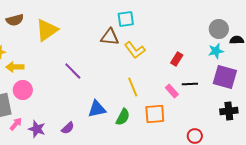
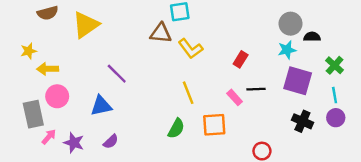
blue triangle: (97, 109) -> (101, 106), moved
black cross: (229, 111) -> (302, 121), turned 30

